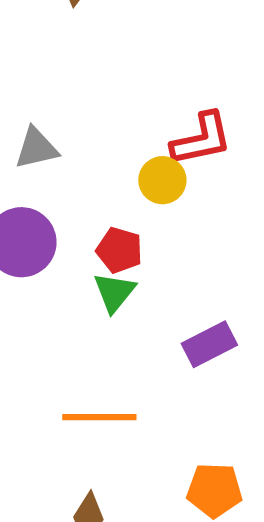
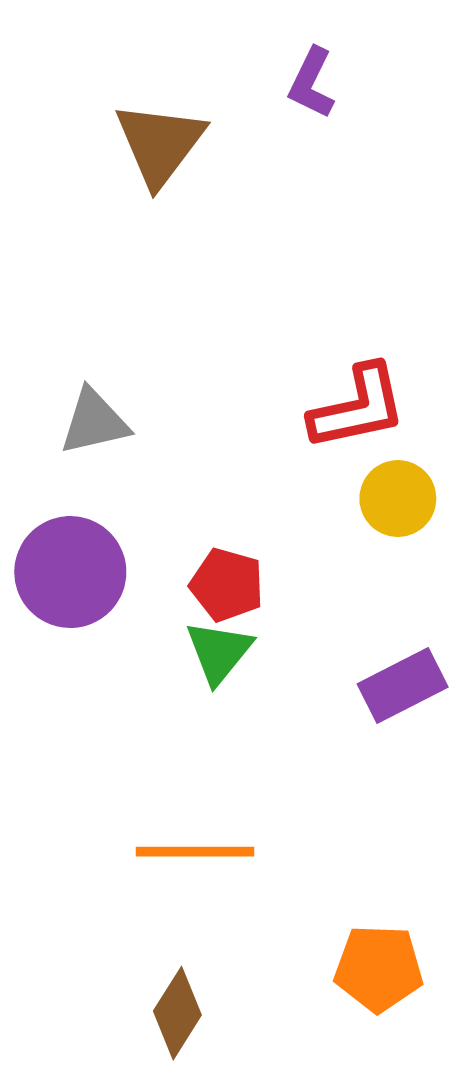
yellow circle: (162, 180) -> (398, 499), moved
purple rectangle: (209, 344) -> (403, 685), moved

